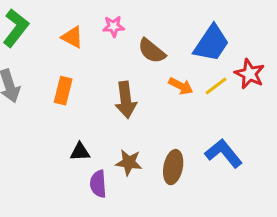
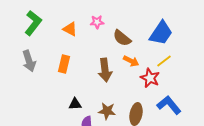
red star: (250, 74) -> (150, 78), moved
orange arrow: (181, 86) -> (131, 61), moved

